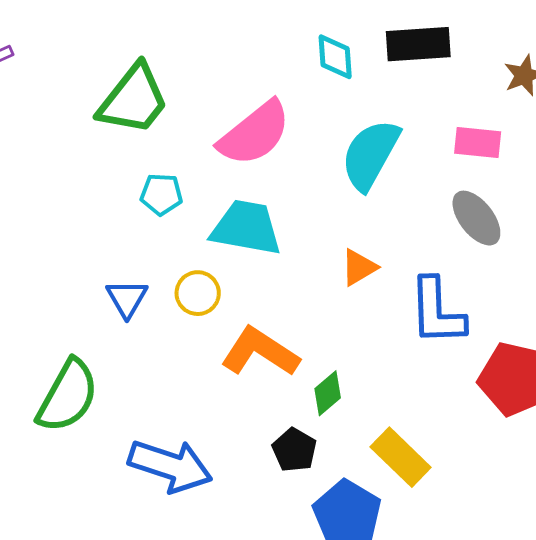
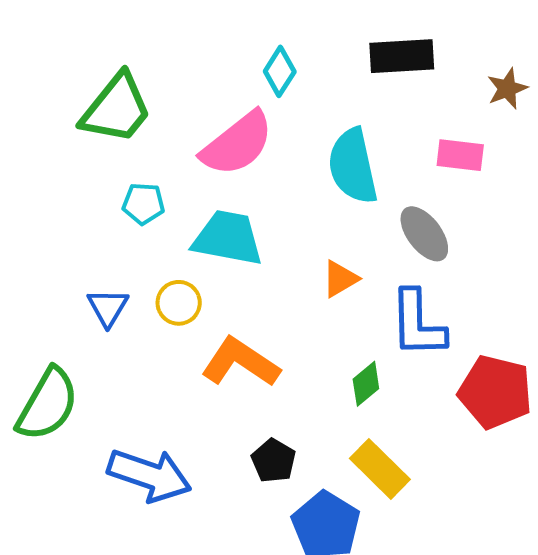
cyan diamond: (335, 57) -> (280, 71), moved, turned 36
cyan semicircle: (370, 155) -> (353, 166), turned -42
gray ellipse: (476, 218) -> (424, 234), moved
green diamond: (328, 393) -> (366, 384), moved

